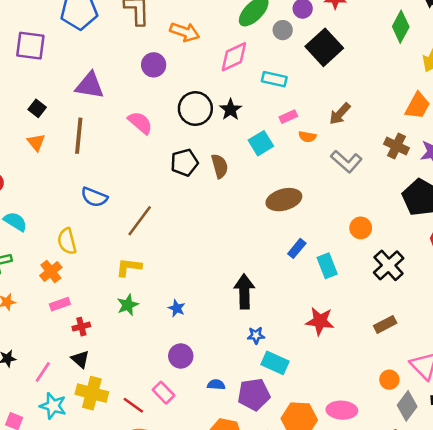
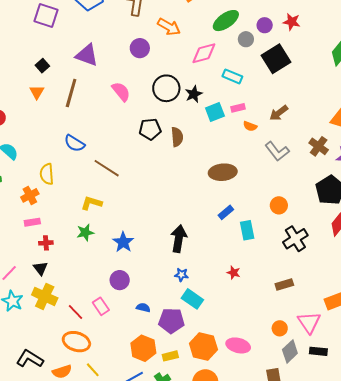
cyan square: (261, 143) -> (215, 112), moved
brown line: (140, 221) -> (107, 168), turned 76
blue star: (177, 308) -> (123, 242), size x1.5
red star: (320, 321) -> (234, 273), size x0.6

